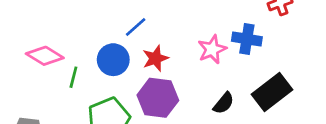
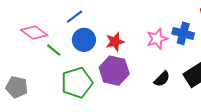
blue line: (136, 27) -> (75, 17), moved
green line: (73, 77) -> (54, 50), turned -70

